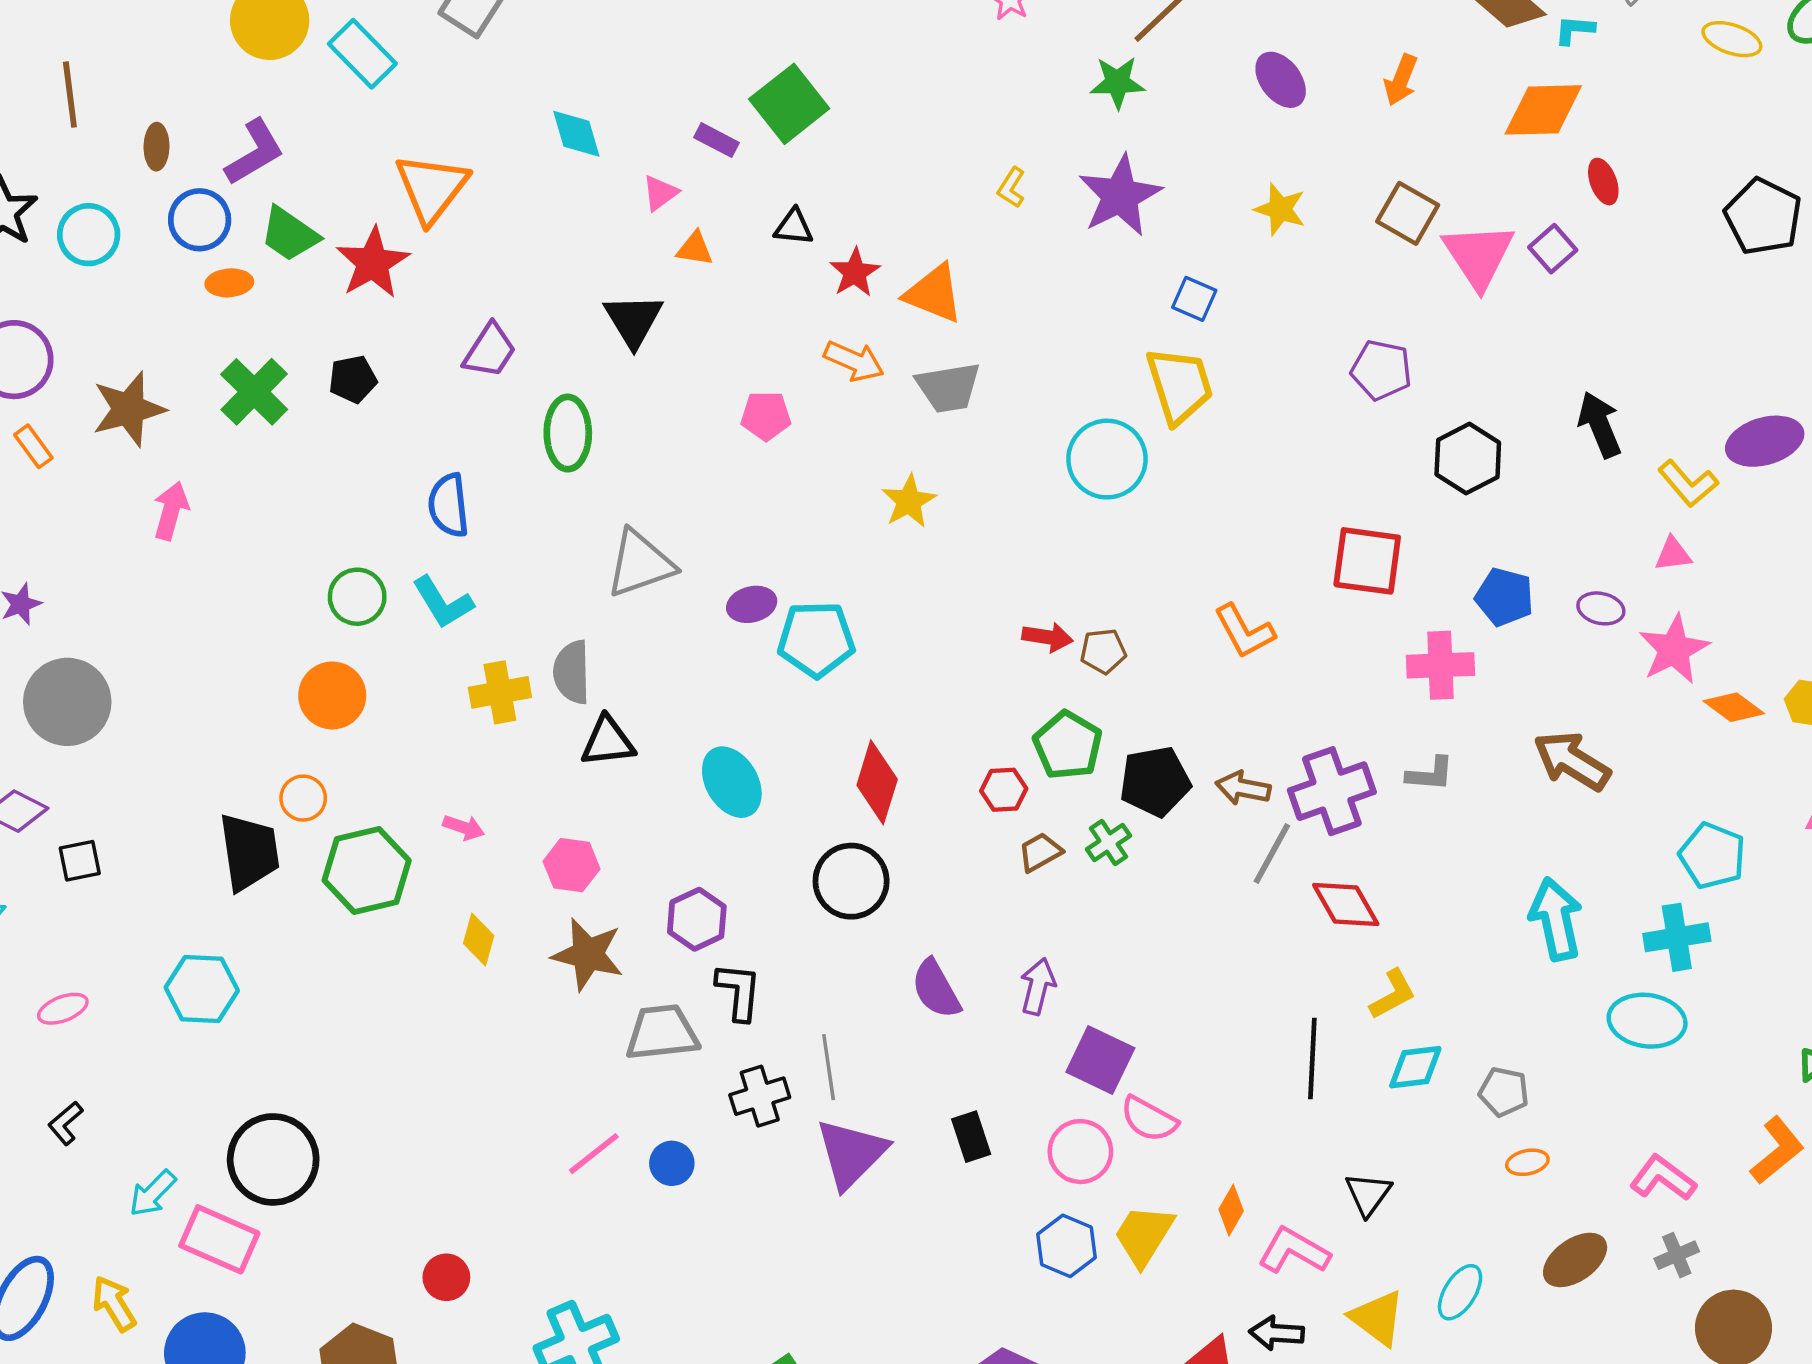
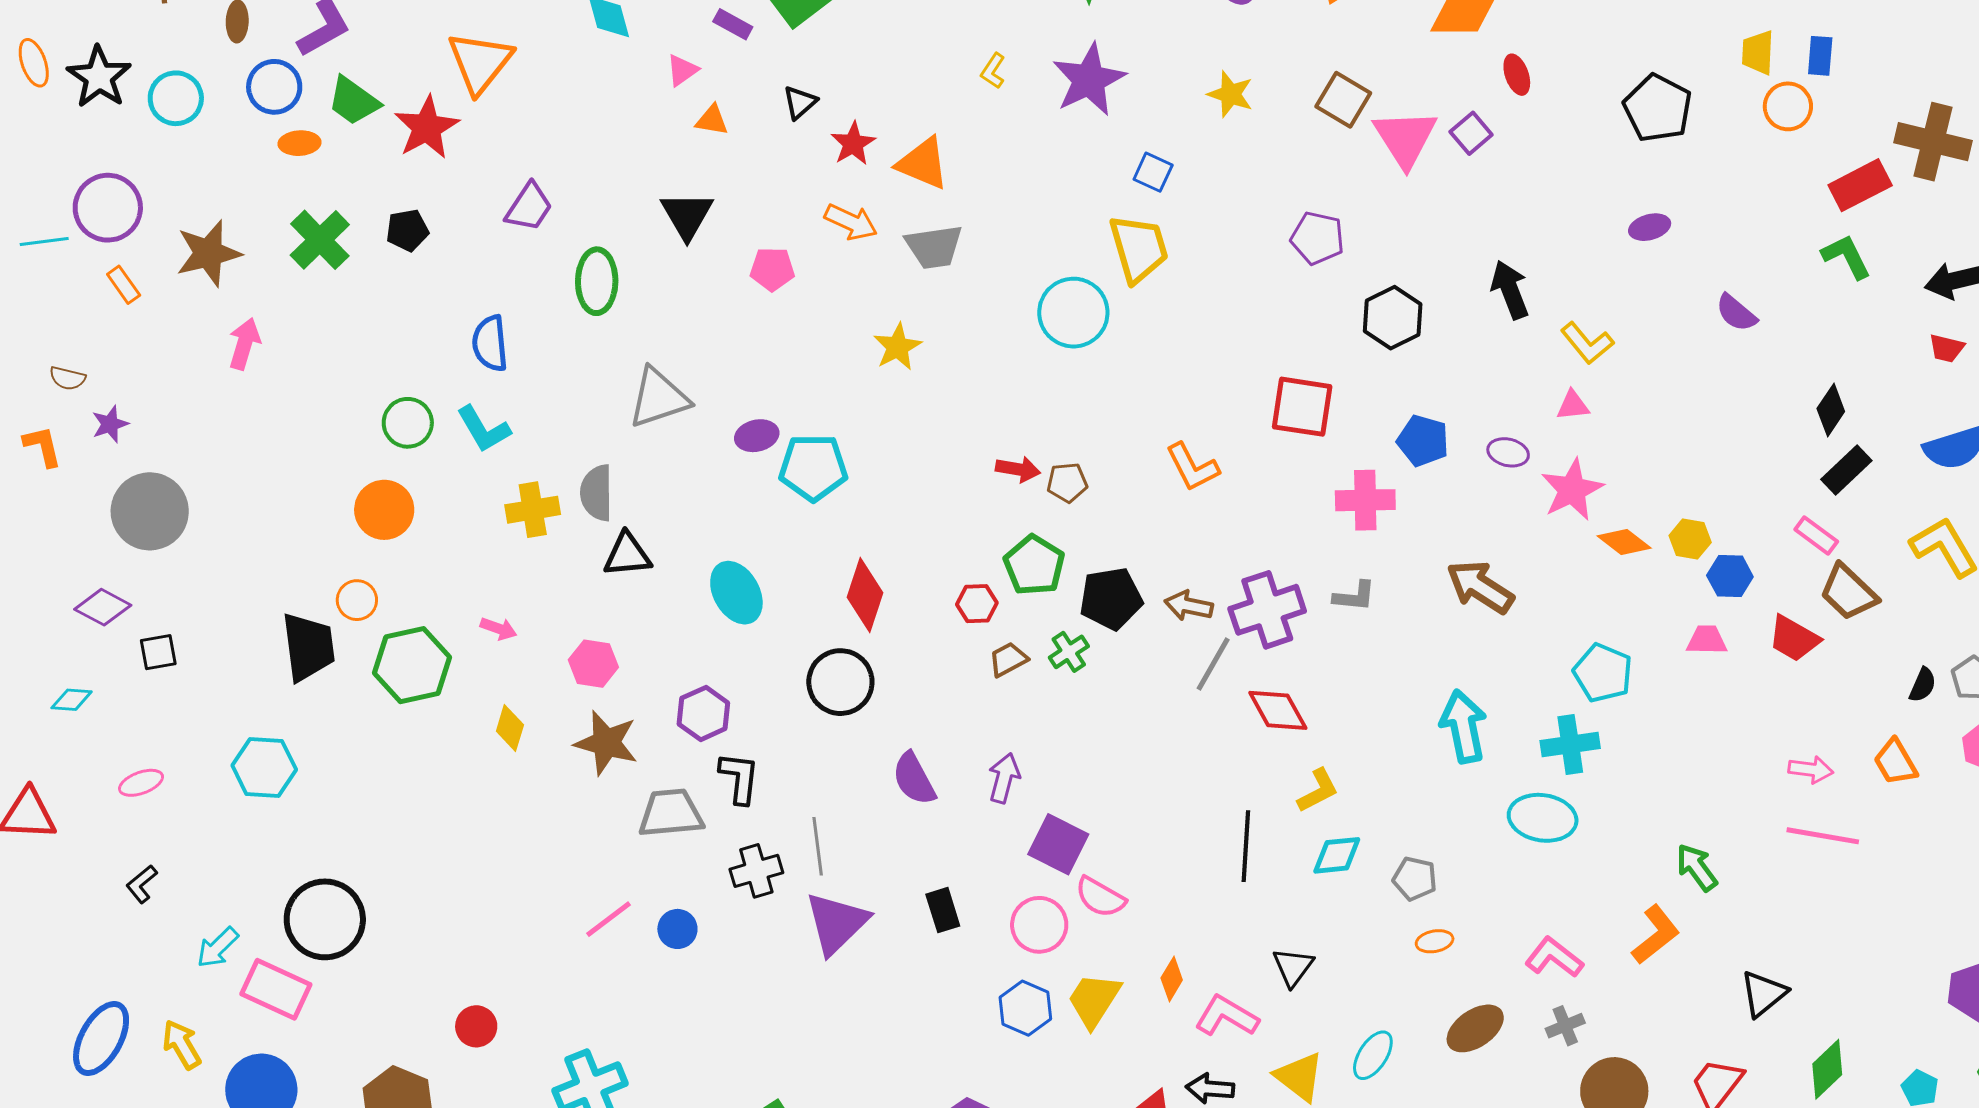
black triangle: (794, 227) -> (800, 102), turned -48
black triangle: (633, 320) -> (687, 215), moved
purple ellipse: (1765, 441) -> (1650, 227), moved, size x0.6

